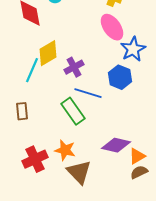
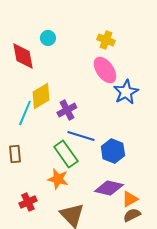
blue hexagon: (120, 77) -> (113, 151), moved
orange star: (65, 150) -> (58, 179), moved
red cross: (35, 159) -> (28, 202), size x0.7

